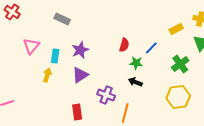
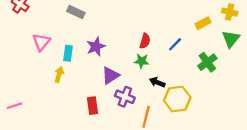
green star: (136, 63) -> (142, 61), moved
purple triangle: (80, 75) -> (110, 76), moved
yellow hexagon: (178, 97) -> (177, 99), moved
red rectangle: (77, 112) -> (93, 106), moved

